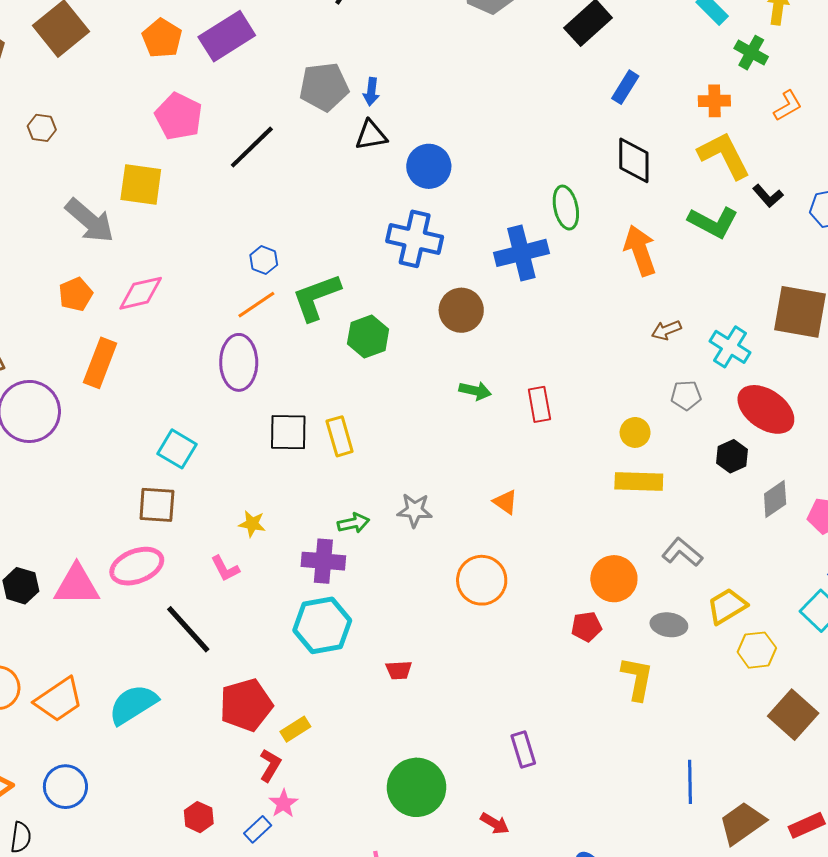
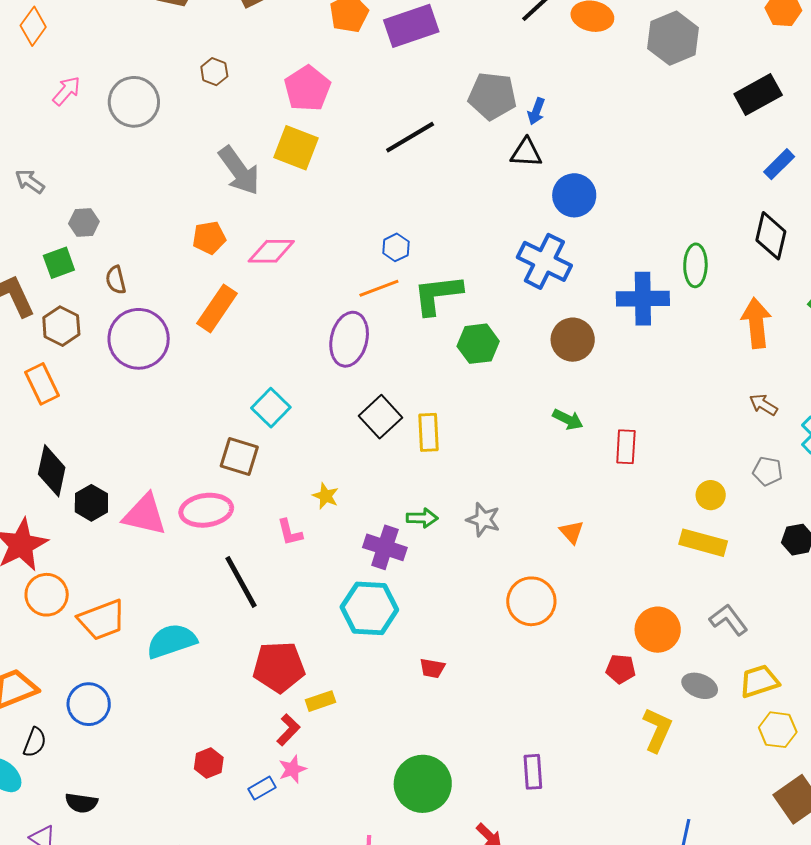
pink pentagon: (179, 116) -> (307, 88), moved
brown arrow: (666, 330) -> (763, 405), turned 40
black square: (288, 432) -> (381, 417), turned 33

